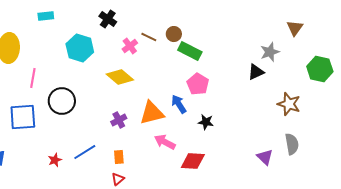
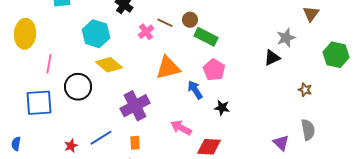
yellow diamond: (120, 77) -> (109, 65), moved
brown star: (289, 104) -> (305, 90), size x0.6
orange triangle: (152, 113) -> (168, 68), moved
purple cross: (119, 120) -> (135, 106), size x1.8

